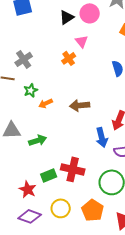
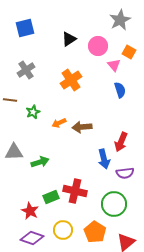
pink circle: (90, 13) -> (98, 46), moved
pink triangle: (82, 41) -> (114, 65), moved
orange cross: (69, 58) -> (71, 80), size x1.5
gray cross: (24, 59) -> (26, 70), moved
orange arrow: (46, 103) -> (59, 123), moved

